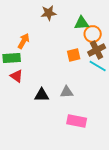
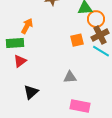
red triangle: (17, 76) -> (20, 61), turned 48
black triangle: (42, 95) -> (31, 92), moved, turned -42

